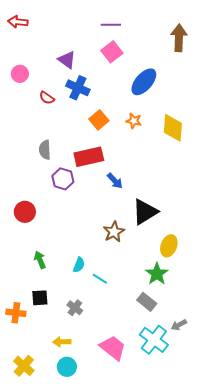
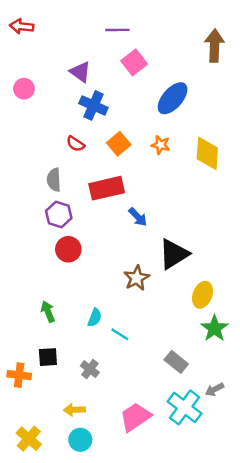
purple line: (111, 25) -> (117, 30), moved
red semicircle: (47, 98) -> (75, 144), moved
purple hexagon: (63, 179) -> (59, 214), moved
red circle: (25, 212) -> (68, 249), moved
green star: (157, 274) -> (214, 328), moved
pink trapezoid: (113, 348) -> (135, 417), turned -72

